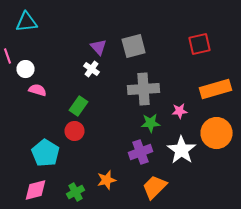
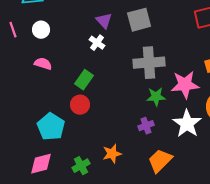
white circle: (26, 69) -> (41, 30), moved
pink star: (180, 111) -> (185, 85), size x1.8
purple cross: (140, 152) -> (146, 126), size x0.7

